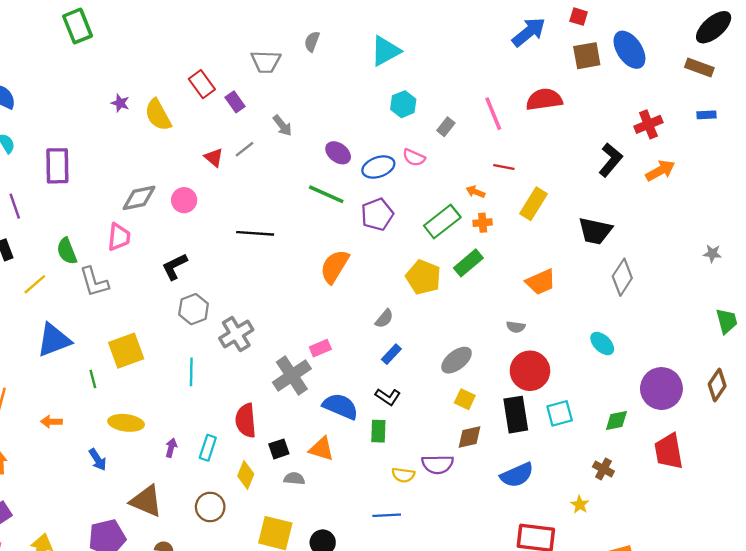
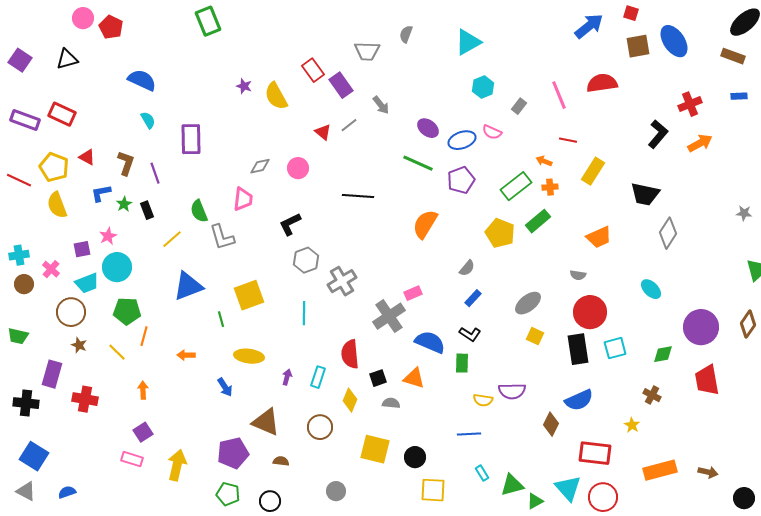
purple rectangle: (235, 102) -> (341, 85), size x1.4
gray diamond: (139, 198) -> (260, 166), size x0.7
brown diamond: (470, 437) -> (551, 424), moved, turned -50

